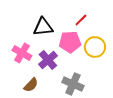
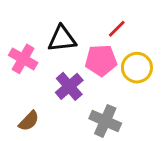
pink cross: (22, 53) -> (23, 59), moved
brown semicircle: (31, 85) -> (29, 121), moved

